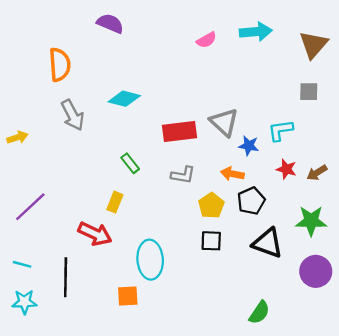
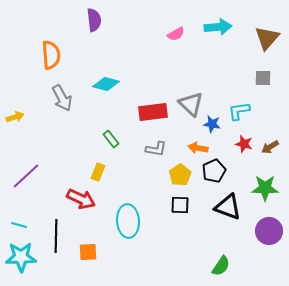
purple semicircle: (110, 23) -> (94, 20), turned 60
orange square: (128, 296) -> (88, 252), moved
cyan star: (24, 302) -> (21, 257), size x1.4

